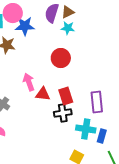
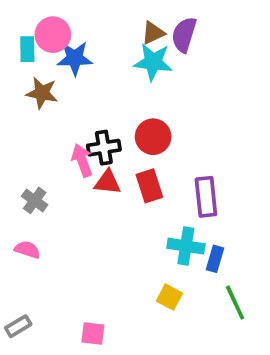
purple semicircle: (52, 13) -> (184, 35), moved
cyan star: (68, 28) -> (153, 62), size x1.5
red circle: (61, 58) -> (153, 137), moved
black cross: (63, 113) -> (104, 148), moved

